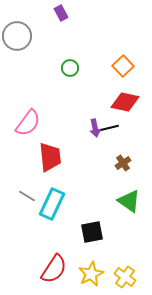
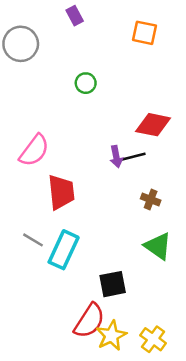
orange square: (123, 66) -> (144, 33), moved, turned -35
brown cross: (123, 163) -> (151, 199), turned -35
red semicircle: (54, 269) -> (89, 321), moved

